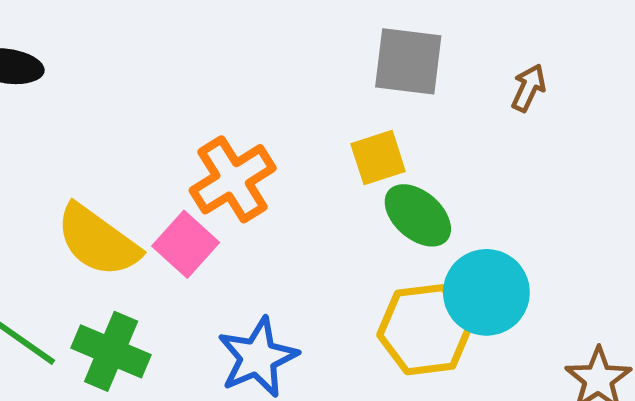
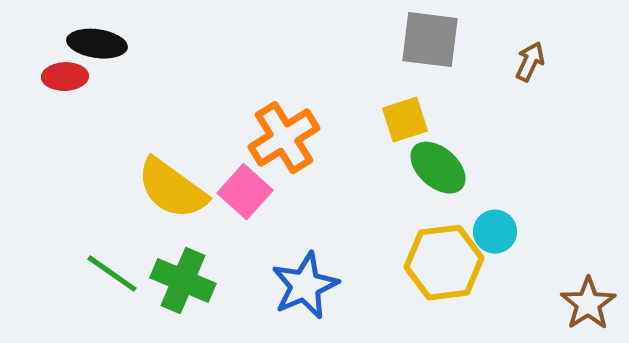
cyan circle: (486, 292) -> (495, 232), size x0.6

